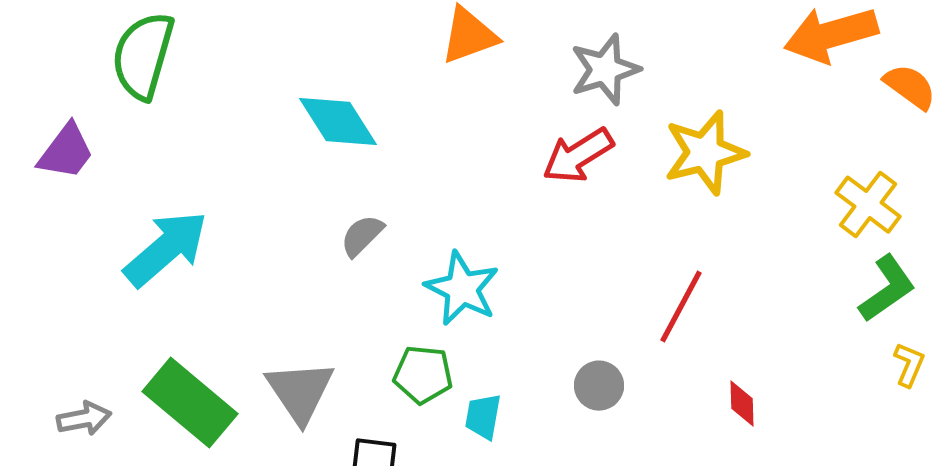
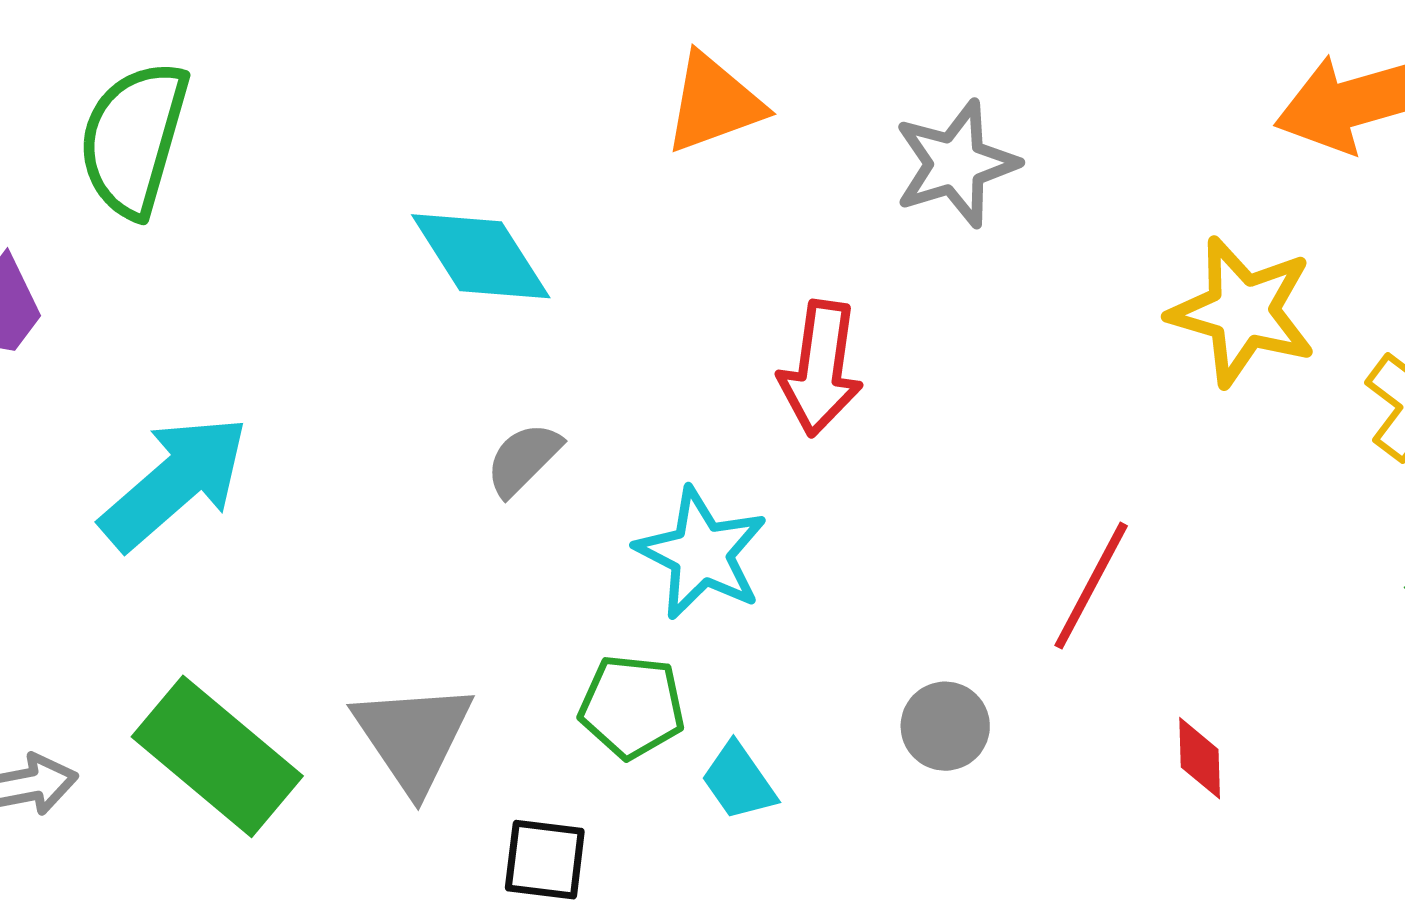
yellow star: (705, 153) -> (1242, 311), moved, turned 30
red arrow: (578, 156) -> (821, 368), moved, turned -50
cyan trapezoid: (483, 417) -> (739, 781), turned -45

